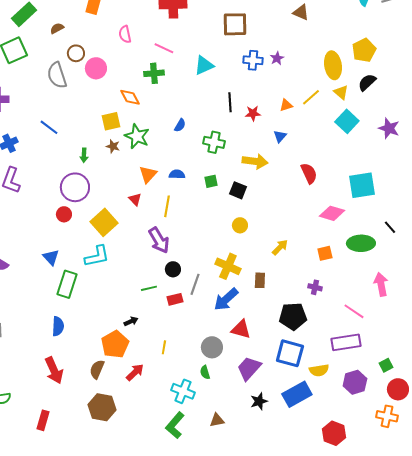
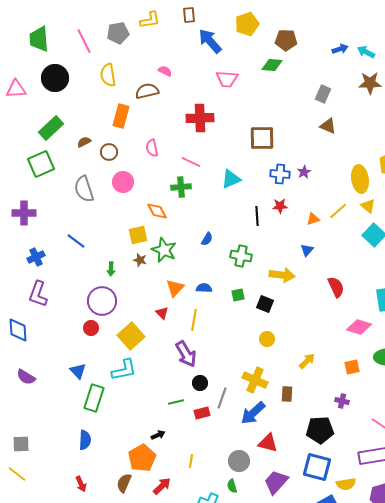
brown circle: (76, 53) -> (109, 152), moved
red star: (253, 113) -> (280, 206), moved
red arrow: (54, 370) -> (81, 484), size x0.6

